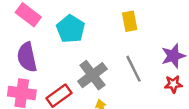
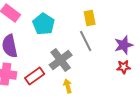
gray line: (133, 69) -> (86, 41), moved

